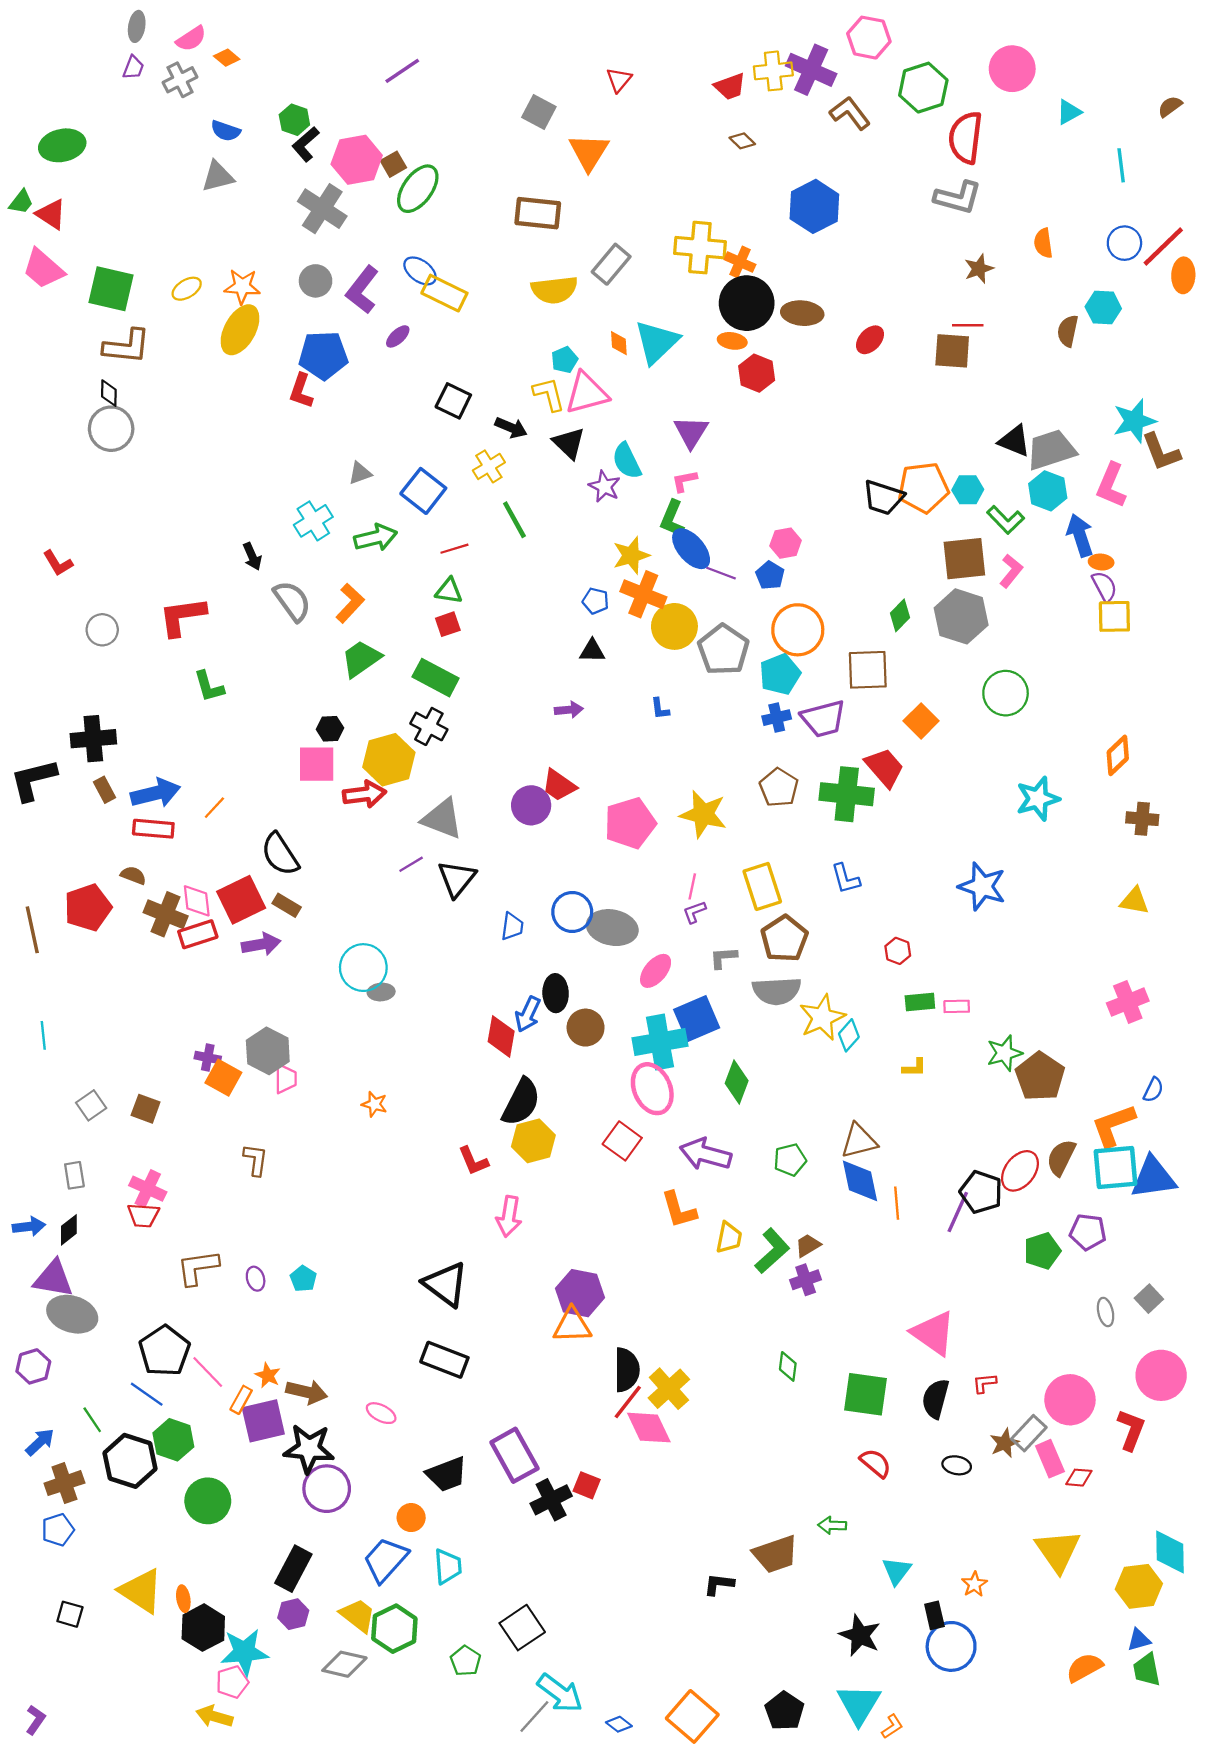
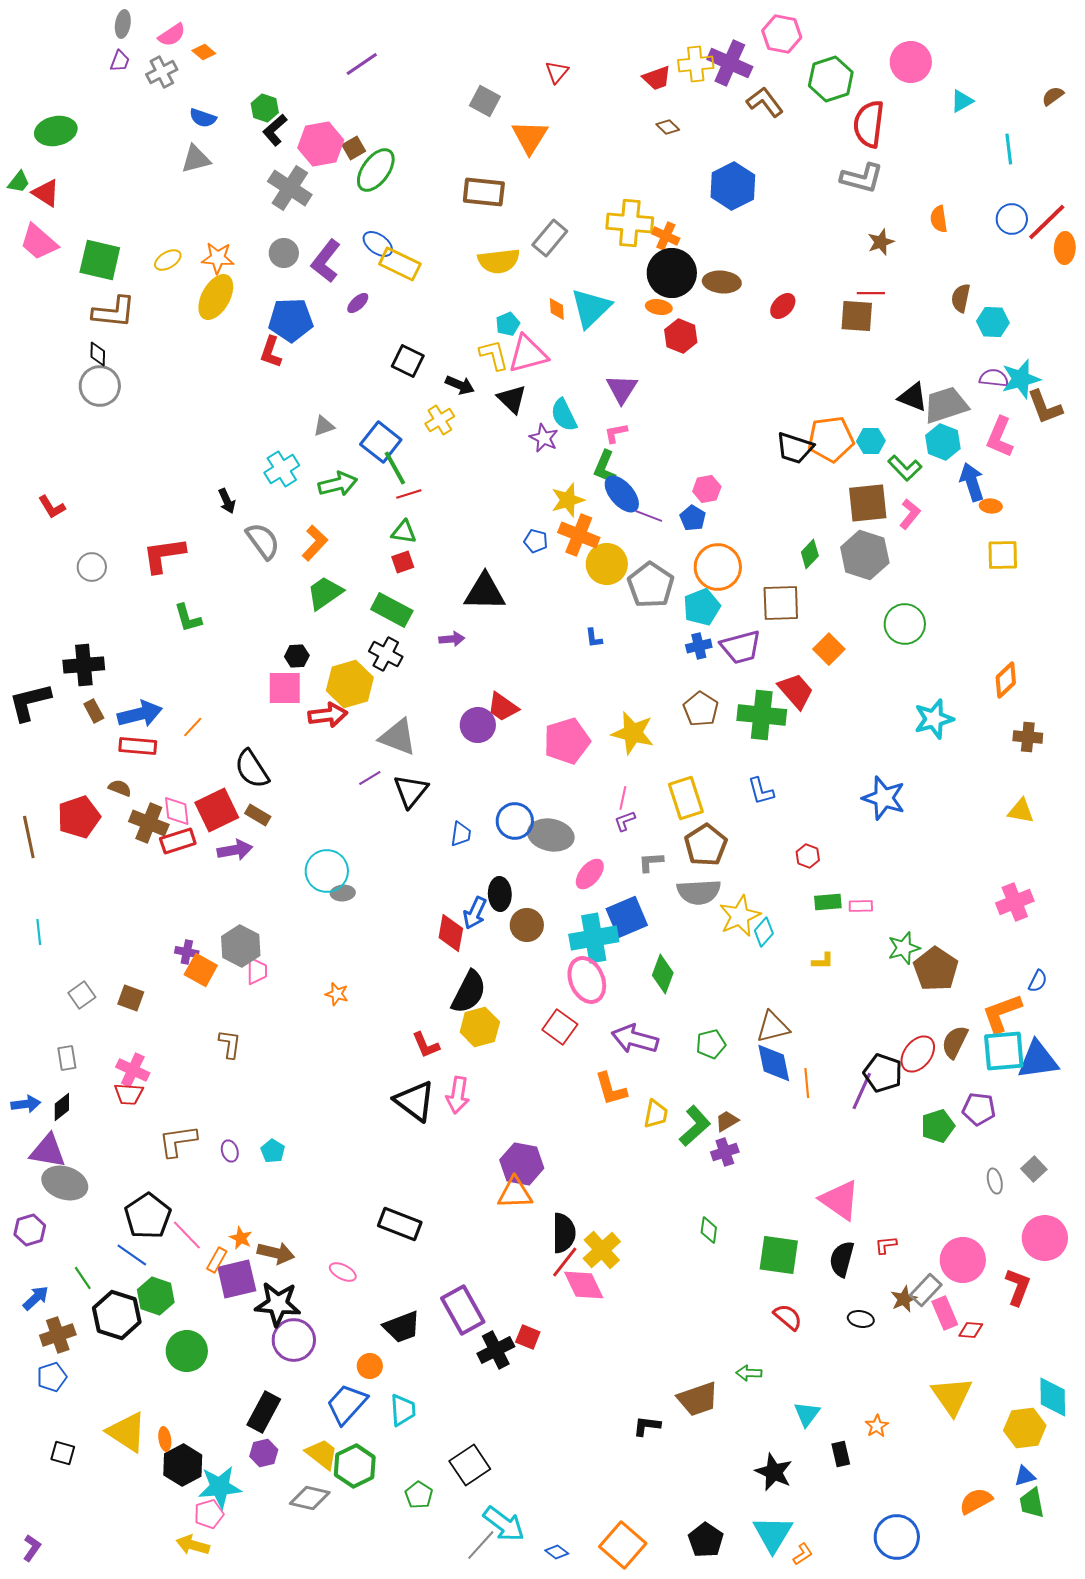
cyan hexagon: (1103, 308) -> (993, 322), moved
green line: (514, 520) -> (395, 468), moved
purple semicircle: (1104, 586) -> (994, 378), moved, turned -56
black triangle: (592, 651) -> (485, 592), moved, size x1.8
purple arrow: (569, 710) -> (452, 639), moved
black triangle: (446, 1284) -> (415, 1101), moved
blue circle: (951, 1646) -> (897, 1537), moved

